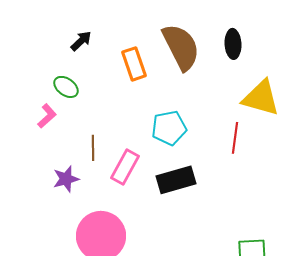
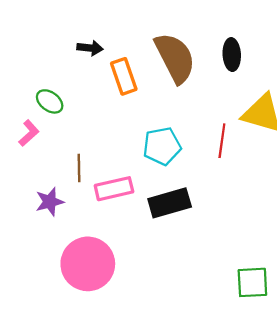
black arrow: (81, 41) -> (90, 48), moved, turned 50
red line: (235, 138) -> (222, 141), moved
pink rectangle: (125, 167) -> (114, 189), turned 48

